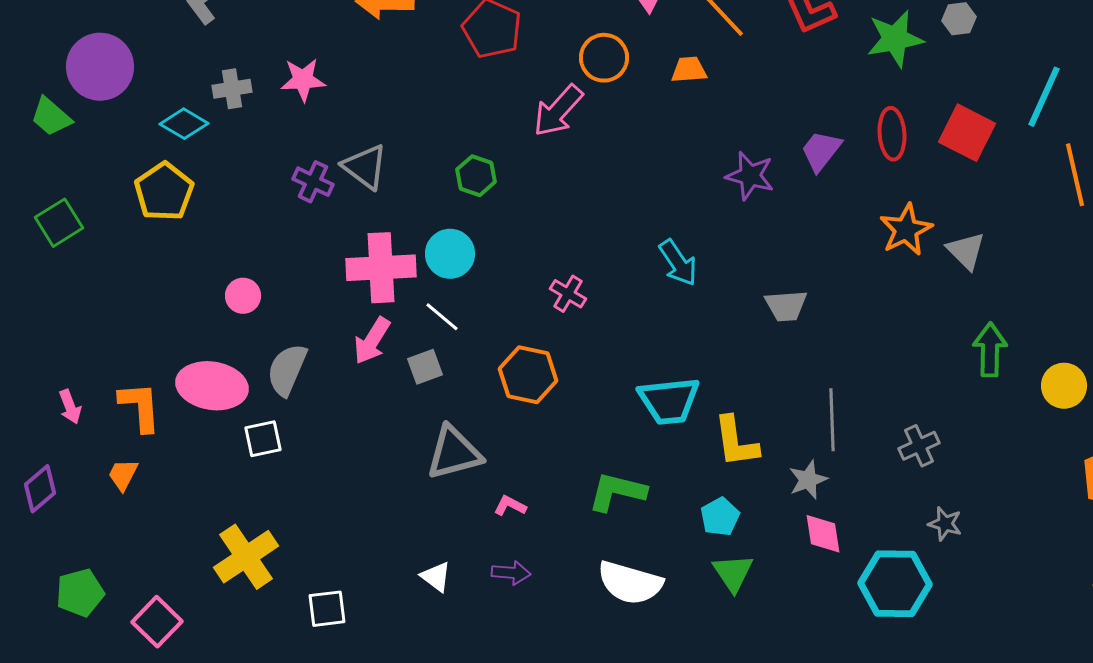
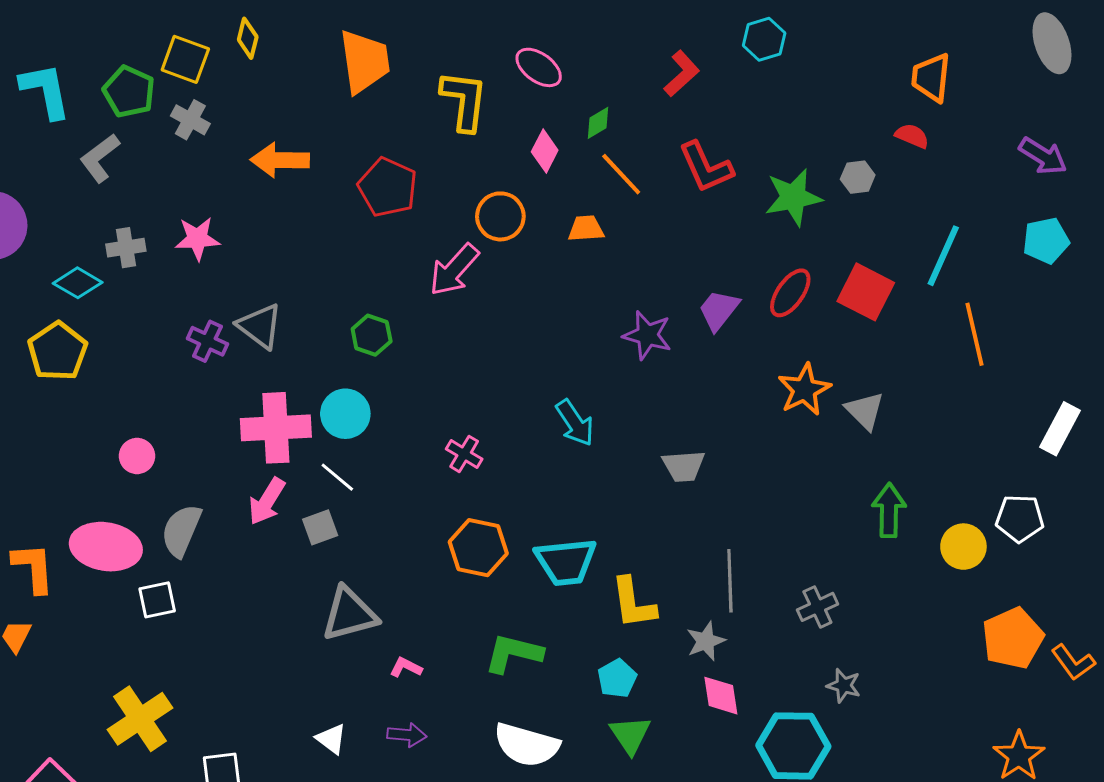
red ellipse: (892, 134) -> (790, 293), turned 39
orange hexagon: (528, 375) -> (478, 548), moved

